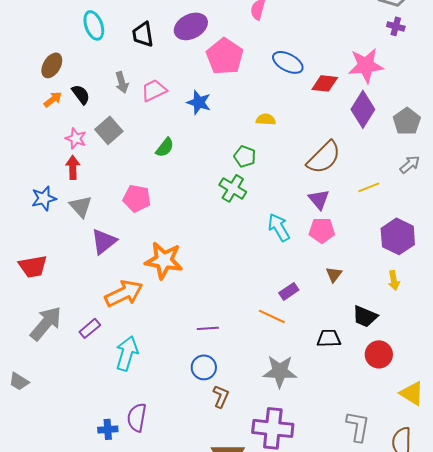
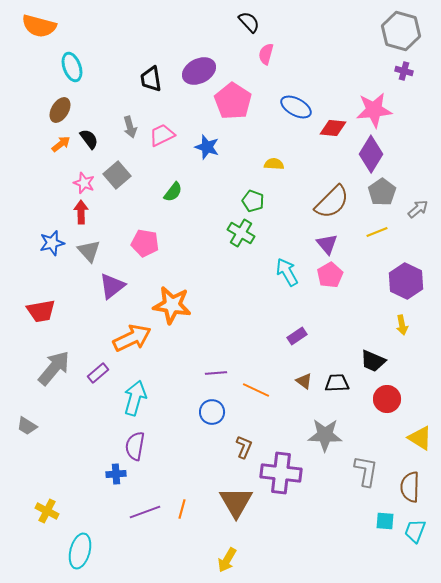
cyan ellipse: (94, 25) -> (72, 67), moved
gray pentagon: (407, 121) -> (382, 192), moved
pink pentagon: (322, 230) -> (330, 275), turned -30
brown triangle: (334, 274) -> (304, 381), moved, turned -30
orange line: (272, 316) -> (256, 390), moved
gray star: (280, 371) -> (325, 435), moved
brown L-shape: (221, 396) -> (244, 447), moved
purple semicircle: (137, 417) -> (135, 446), moved

